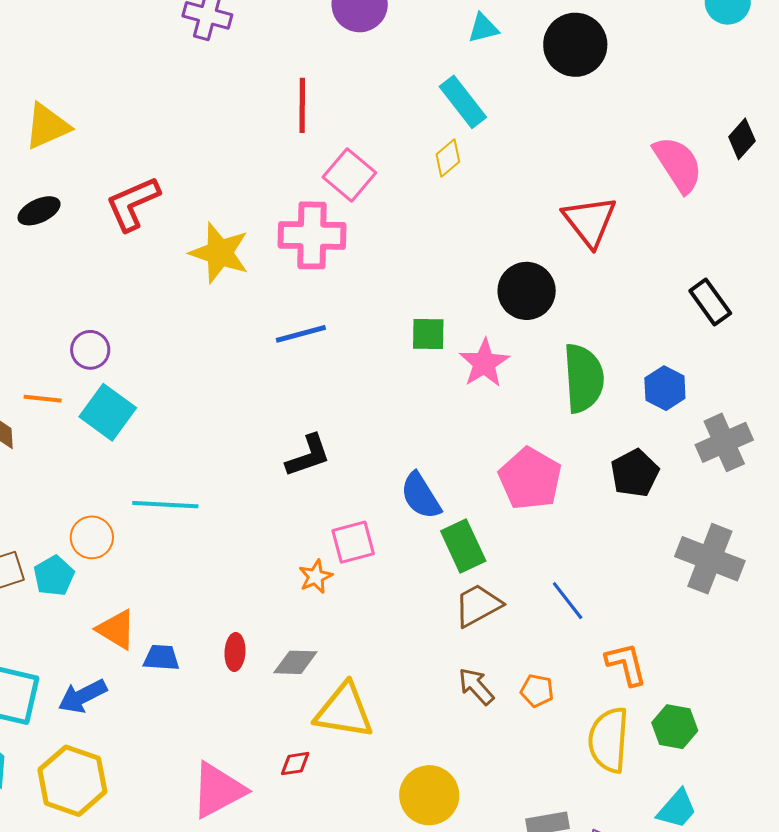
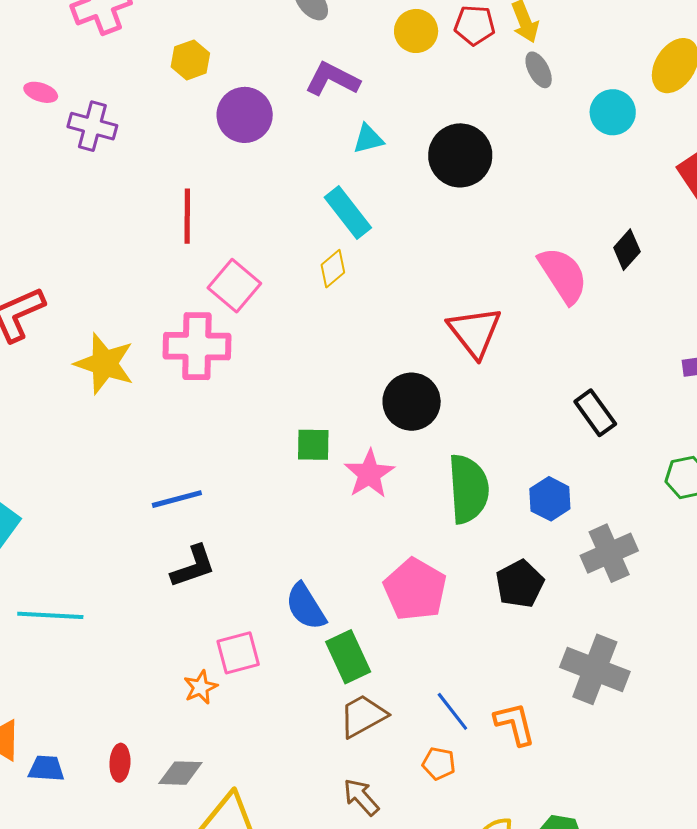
blue line: (301, 334) -> (177, 499), moved
orange L-shape: (626, 664) -> (515, 724), moved
orange pentagon: (537, 691) -> (439, 763), moved

